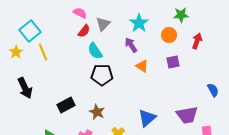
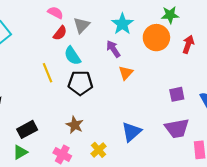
orange circle: (169, 35) -> (156, 38), size x1.5
yellow line: (43, 52) -> (48, 73), moved
purple square: (173, 62) -> (177, 94), moved
orange triangle: (142, 66) -> (126, 73), turned 40
black rectangle: (66, 105) -> (27, 129), moved

